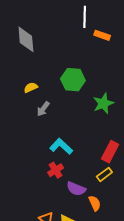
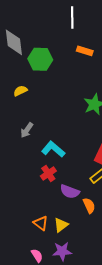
orange rectangle: (102, 35) -> (85, 51), moved
green hexagon: (73, 80) -> (40, 59), moved
gray arrow: (43, 109) -> (27, 130), moved

